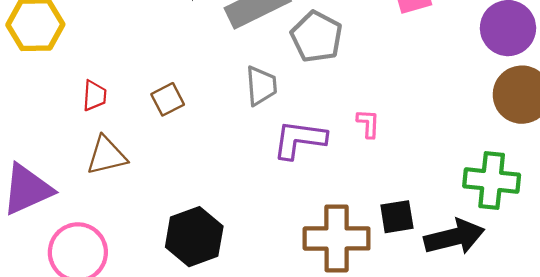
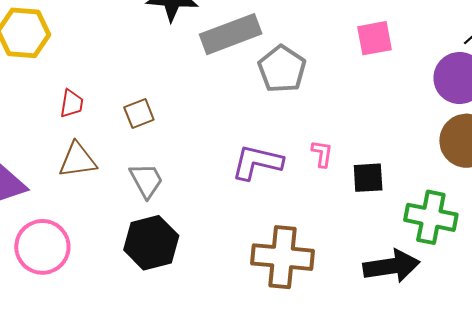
gray trapezoid: (261, 86) -> (146, 180), moved, turned -30
black square: (397, 217) -> (368, 178), moved

